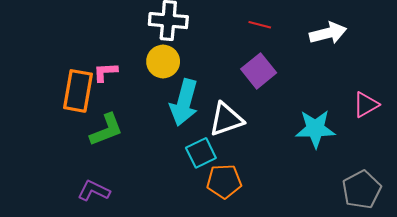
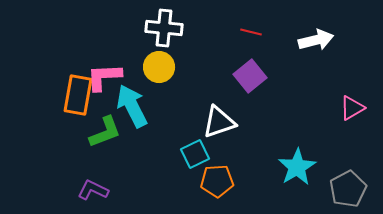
pink L-shape: (105, 72) -> (104, 77), size x1.5
cyan arrow: (184, 102) -> (132, 106), moved, turned 138
cyan star: (315, 129) -> (297, 167), moved, turned -30

